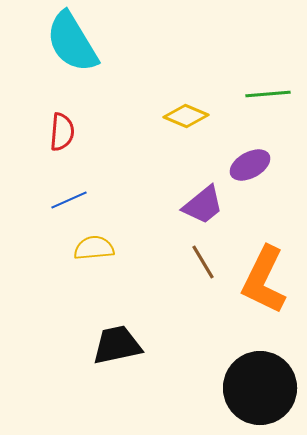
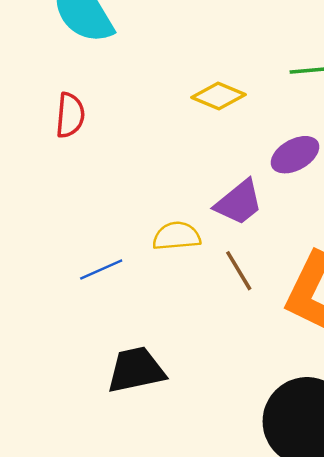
blue line: (69, 200) -> (101, 270), moved
yellow semicircle: (94, 248) -> (177, 236), moved

